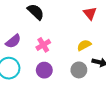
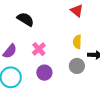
yellow semicircle: (84, 45) -> (77, 42), turned -48

